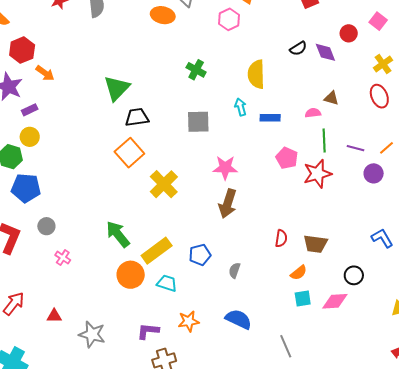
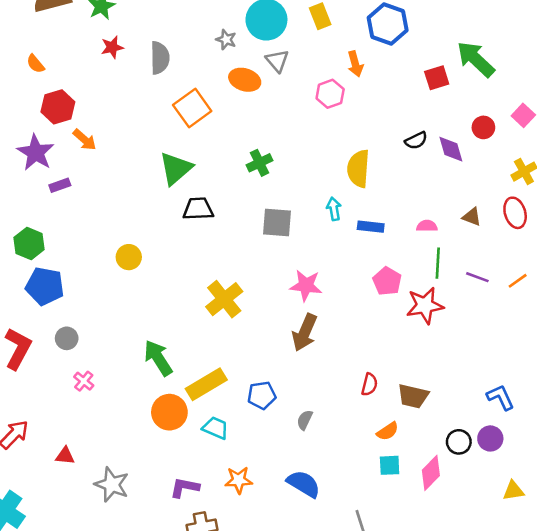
green cross: (196, 70) -> (260, 163), moved, turned 30
brown triangle: (331, 98) -> (472, 217), moved
yellow circle: (30, 137) -> (129, 257), moved
orange square: (129, 153) -> (192, 108), moved
purple circle: (374, 173) -> (490, 438), moved
pink diamond: (335, 301) -> (431, 473), turned -48

